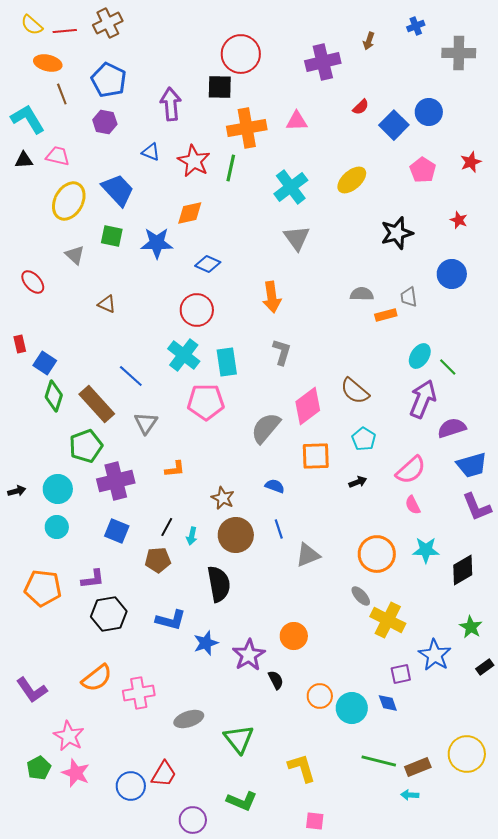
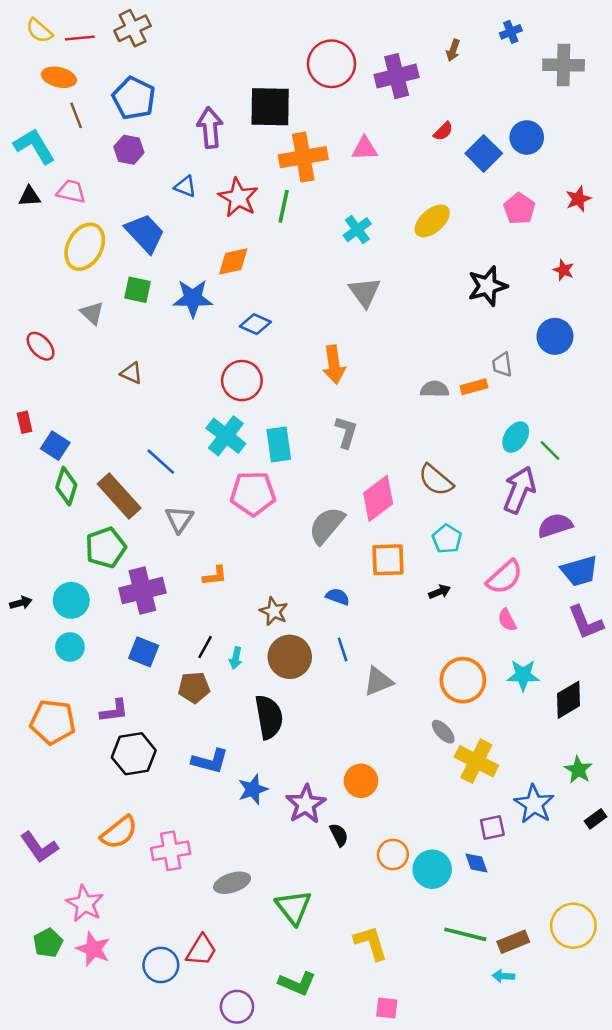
red circle: (241, 54) -> (332, 64), moved
black square: (220, 87) -> (270, 107), size x1.4
cyan cross: (291, 187) -> (357, 230), size x0.7
gray semicircle: (362, 294) -> (435, 389), moved

